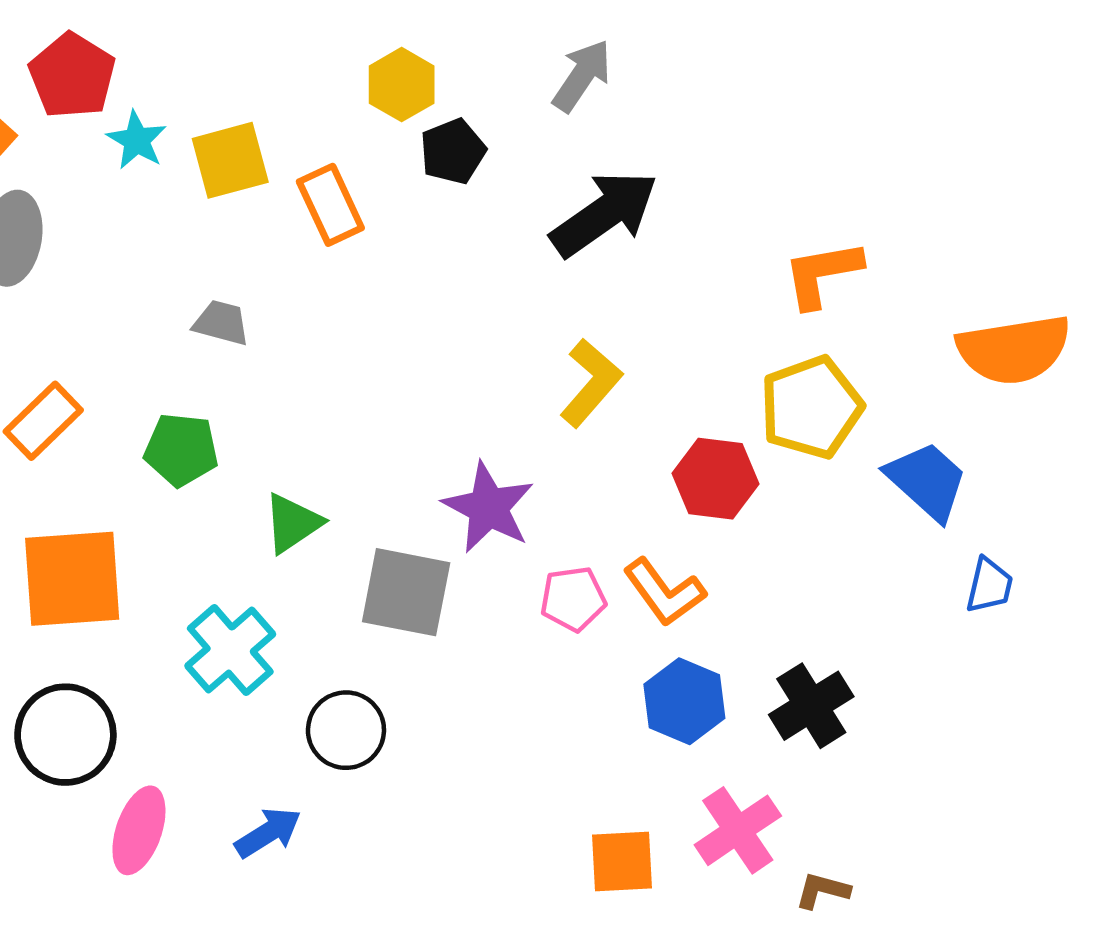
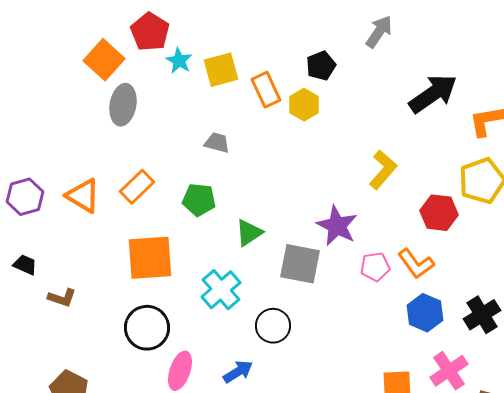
yellow hexagon: (402, 85) -> (304, 105), moved
black arrow: (604, 214) -> (433, 94), moved

